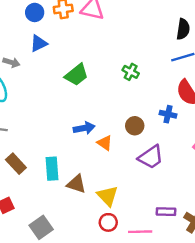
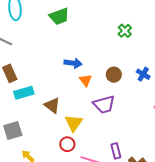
green trapezoid: (77, 75) -> (59, 16), moved
purple trapezoid: (151, 157) -> (104, 104), moved
cyan rectangle: (52, 169) -> (24, 93), moved, turned 60
purple rectangle: (166, 212) -> (116, 151), turned 56

